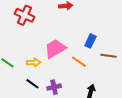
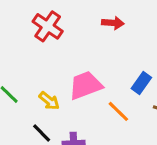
yellow arrow: (34, 62) -> (49, 101), turned 32

